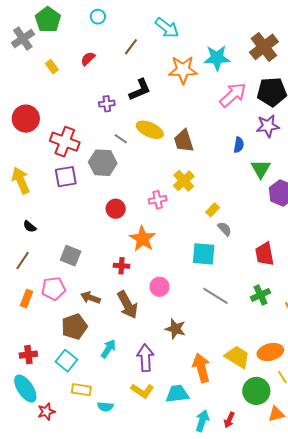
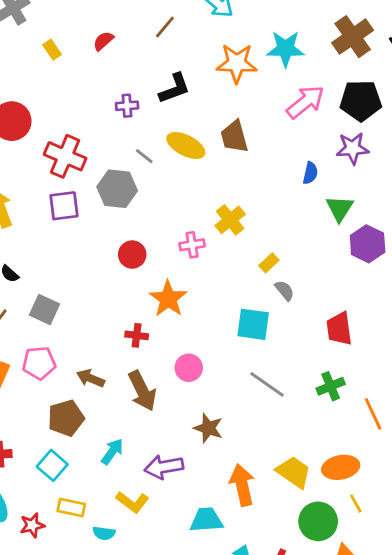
brown trapezoid: (184, 141) -> (234, 137), moved
gray square: (71, 256) -> (45, 309), moved
purple arrow: (145, 358) -> (164, 467), turned -100
yellow L-shape: (142, 391) -> (132, 502), moved
red star: (46, 412) -> (32, 525), moved

